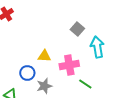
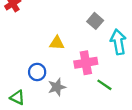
yellow triangle: (44, 56) -> (57, 43), moved

